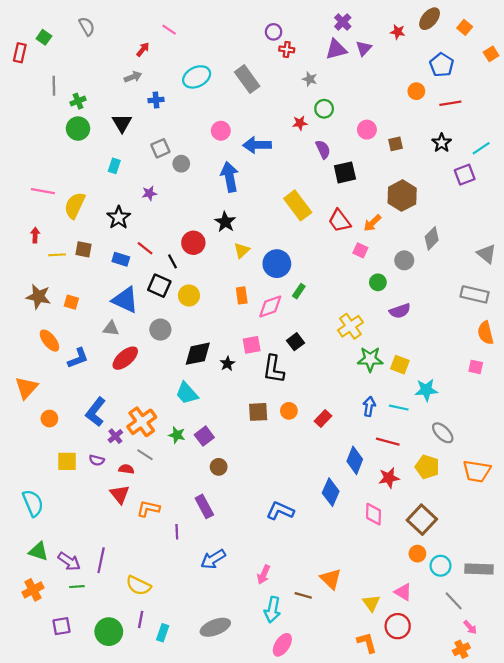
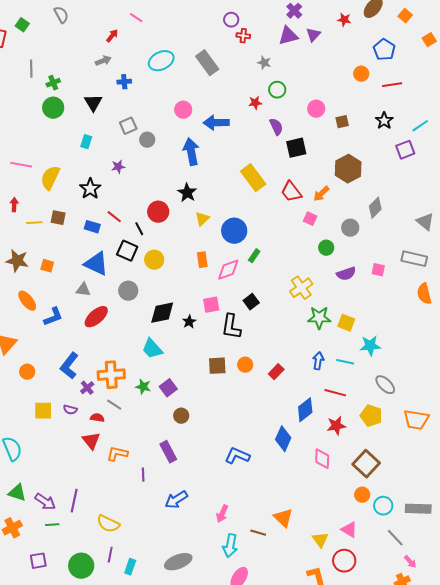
pink square: (476, 367) -> (378, 270), moved
orange cross: (142, 422) -> (111, 375), turned 32
blue diamond: (355, 460) -> (305, 410), turned 30

